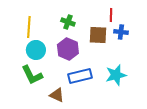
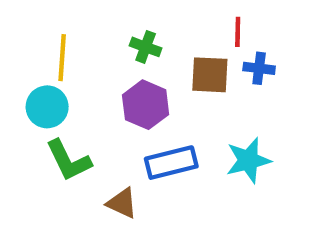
cyan circle: (36, 50) -> (47, 107), moved

